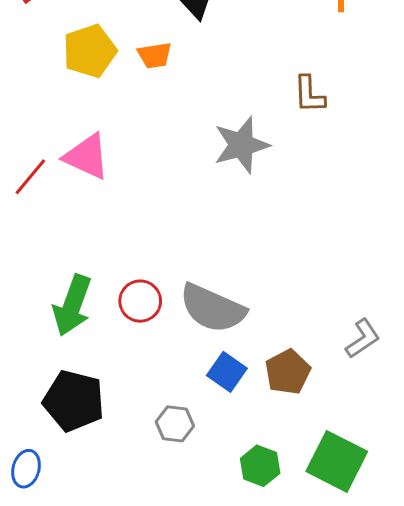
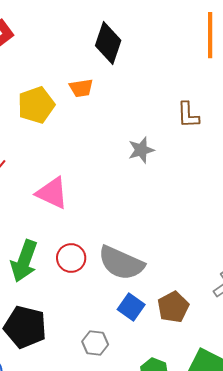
yellow pentagon: (90, 51) -> (36, 105), moved
gray star: (241, 145) -> (141, 150), size x0.7
pink triangle: (87, 157) -> (52, 193), moved

